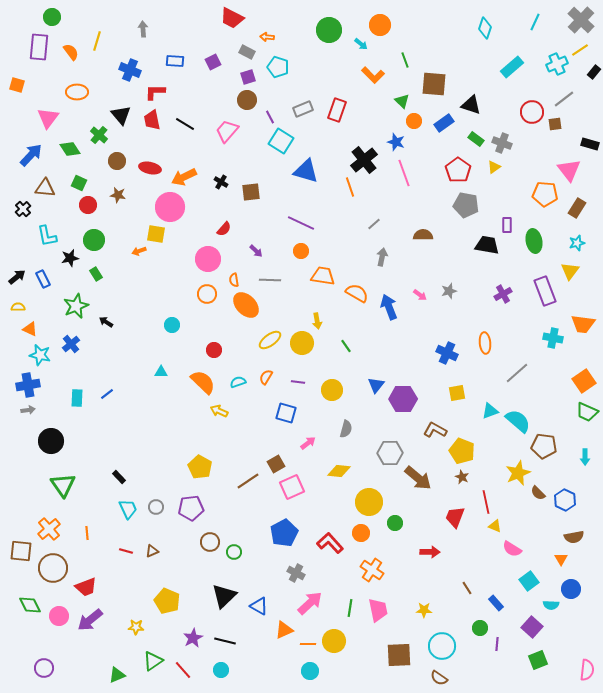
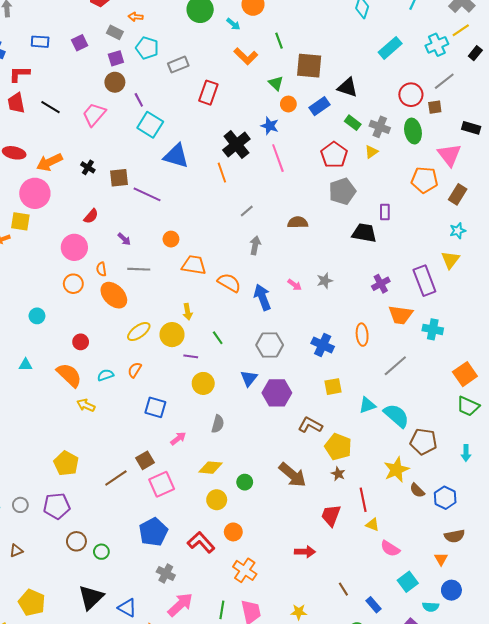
gray rectangle: (303, 109) -> (178, 65), moved
gray pentagon: (466, 205) -> (342, 191), turned -30
purple line: (301, 223) -> (147, 194), moved
green ellipse: (534, 241) -> (413, 131), moved
orange trapezoid: (583, 324) -> (401, 315), moved
purple line: (298, 382) -> (191, 356), moved
gray hexagon: (390, 453) -> (270, 345), moved
yellow circle: (369, 502) -> (217, 500), moved, size x0.7
green circle: (395, 523) -> (245, 482), moved

